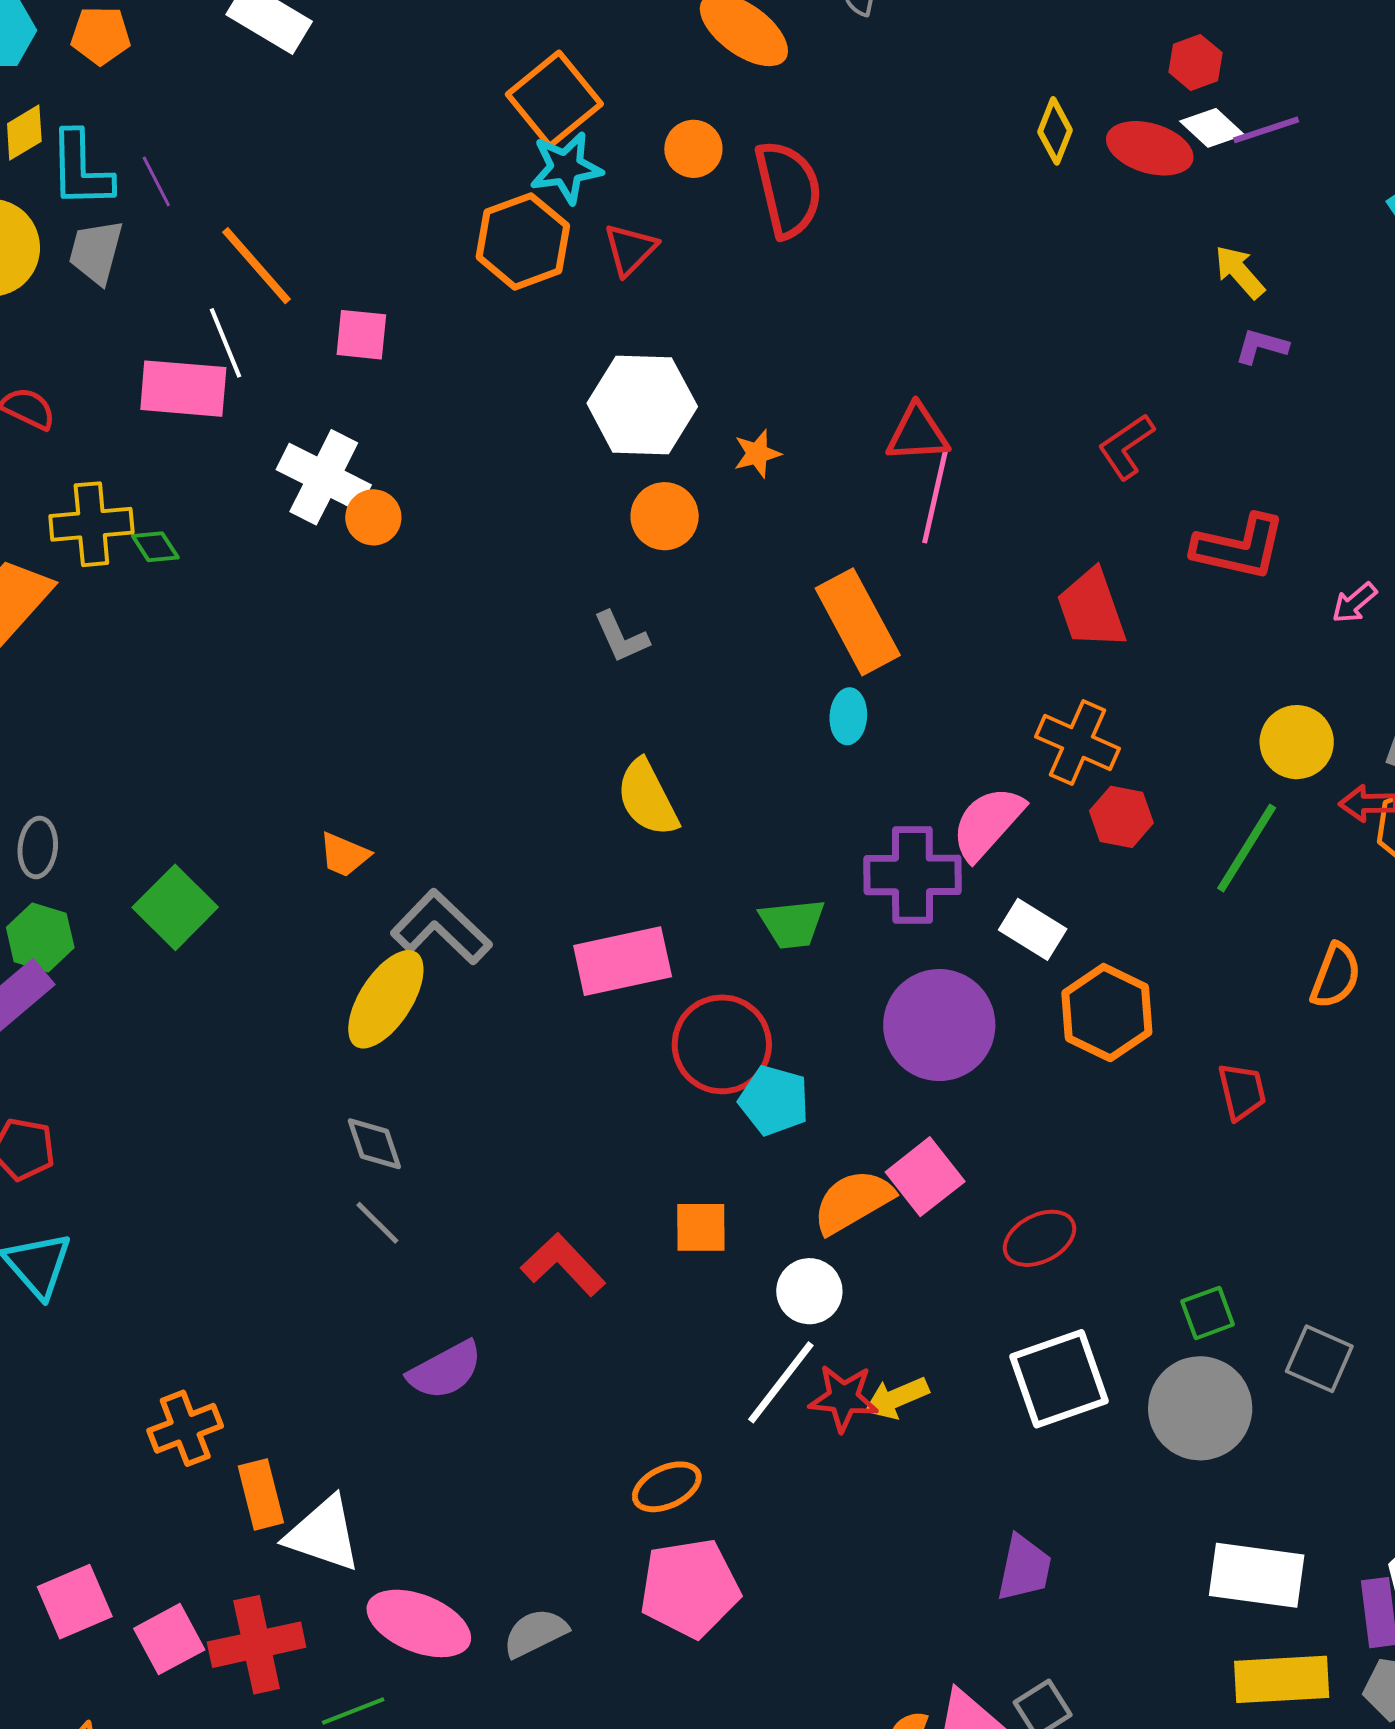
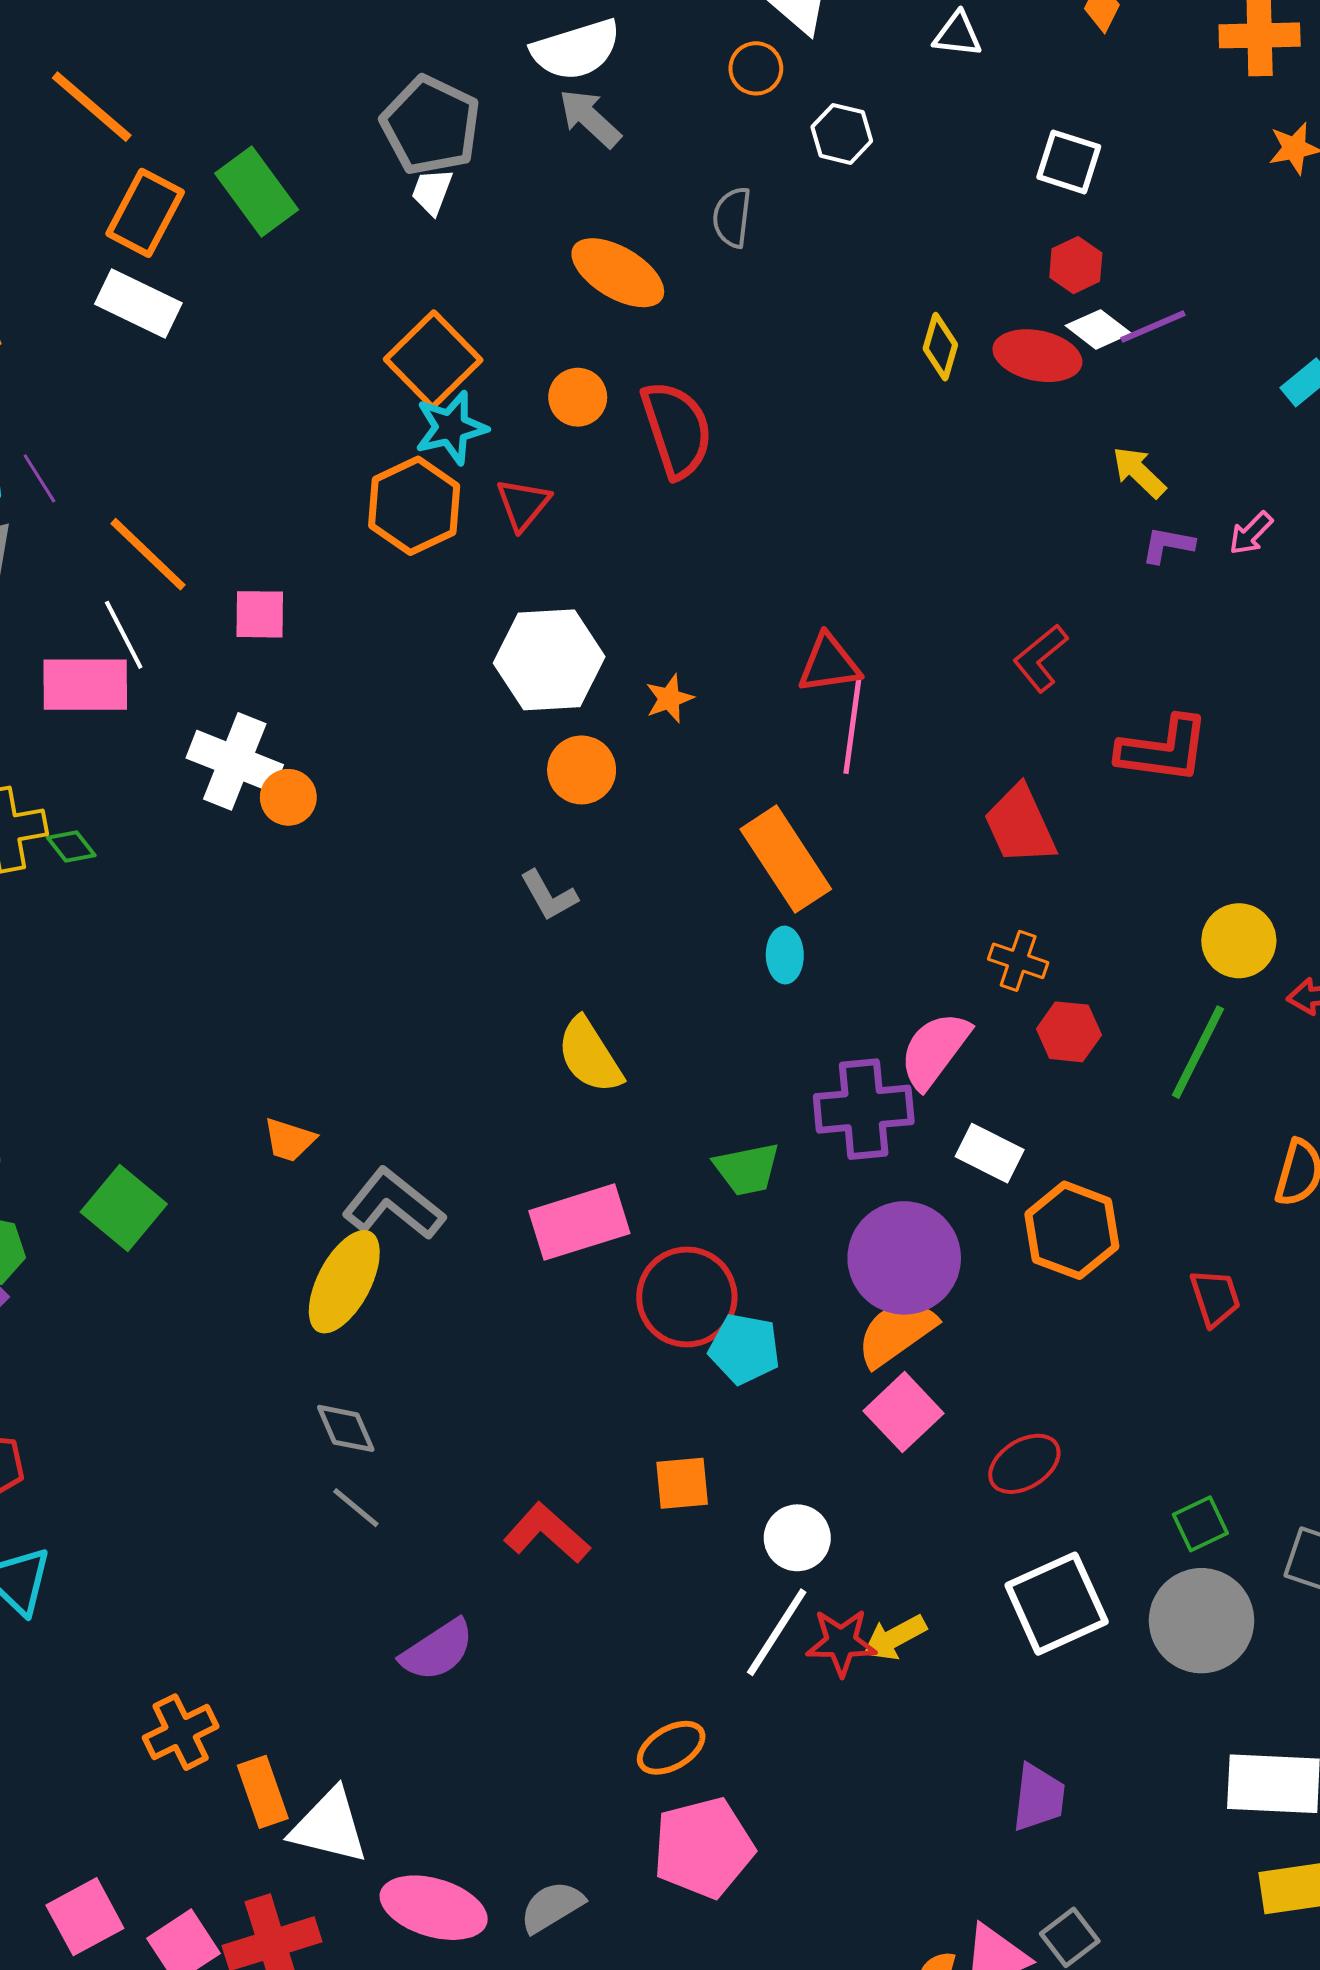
pink arrow: (1354, 603) -> (1251, 533), moved
orange cross: (1078, 743) -> (1018, 961), size x0.7
orange semicircle: (853, 1201) -> (896, 1332), moved

